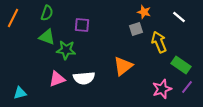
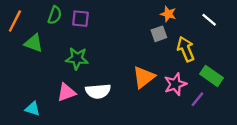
purple square: (82, 25) -> (80, 19), moved
green triangle: (47, 37) -> (34, 43), moved
purple line: (187, 87) -> (197, 99), moved
pink star: (162, 89) -> (175, 84), moved
cyan triangle: (20, 93) -> (33, 109), moved, turned 32

